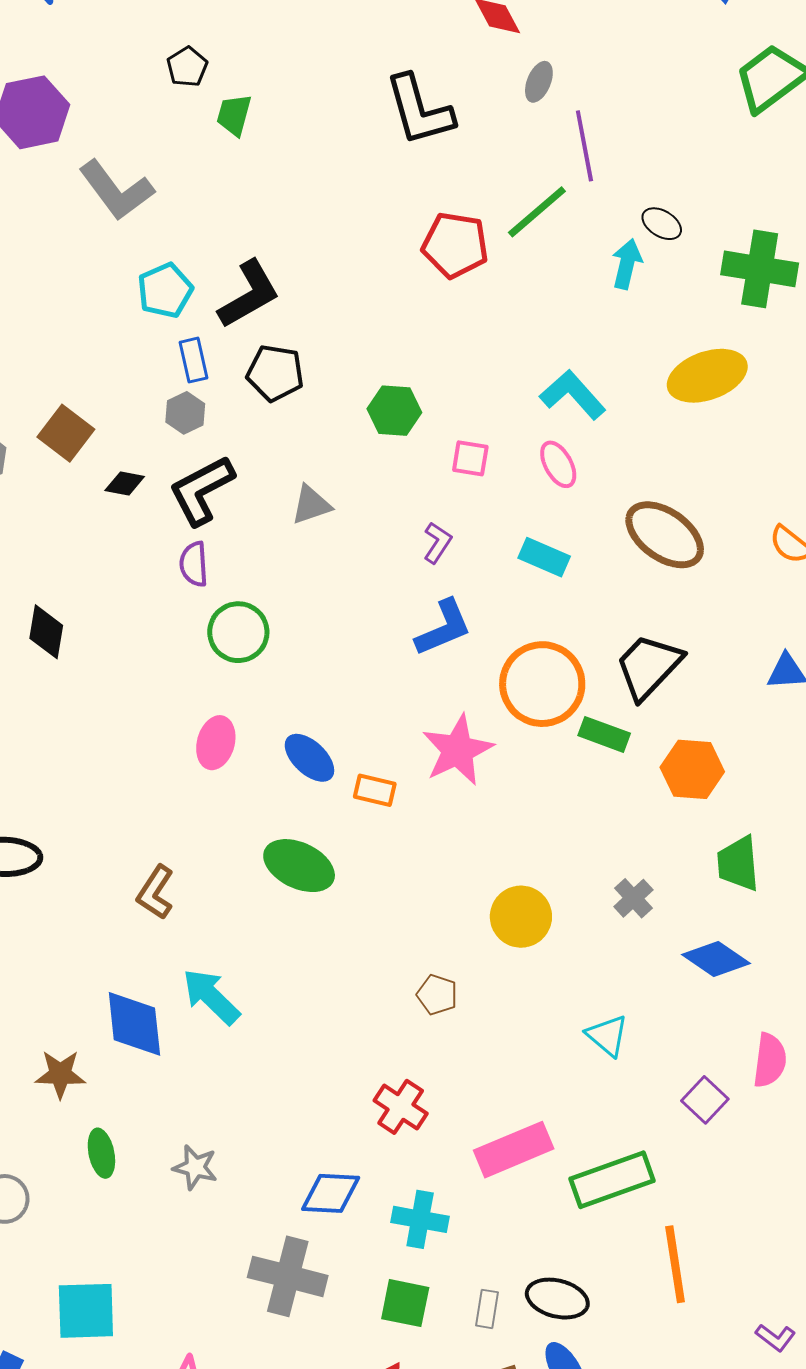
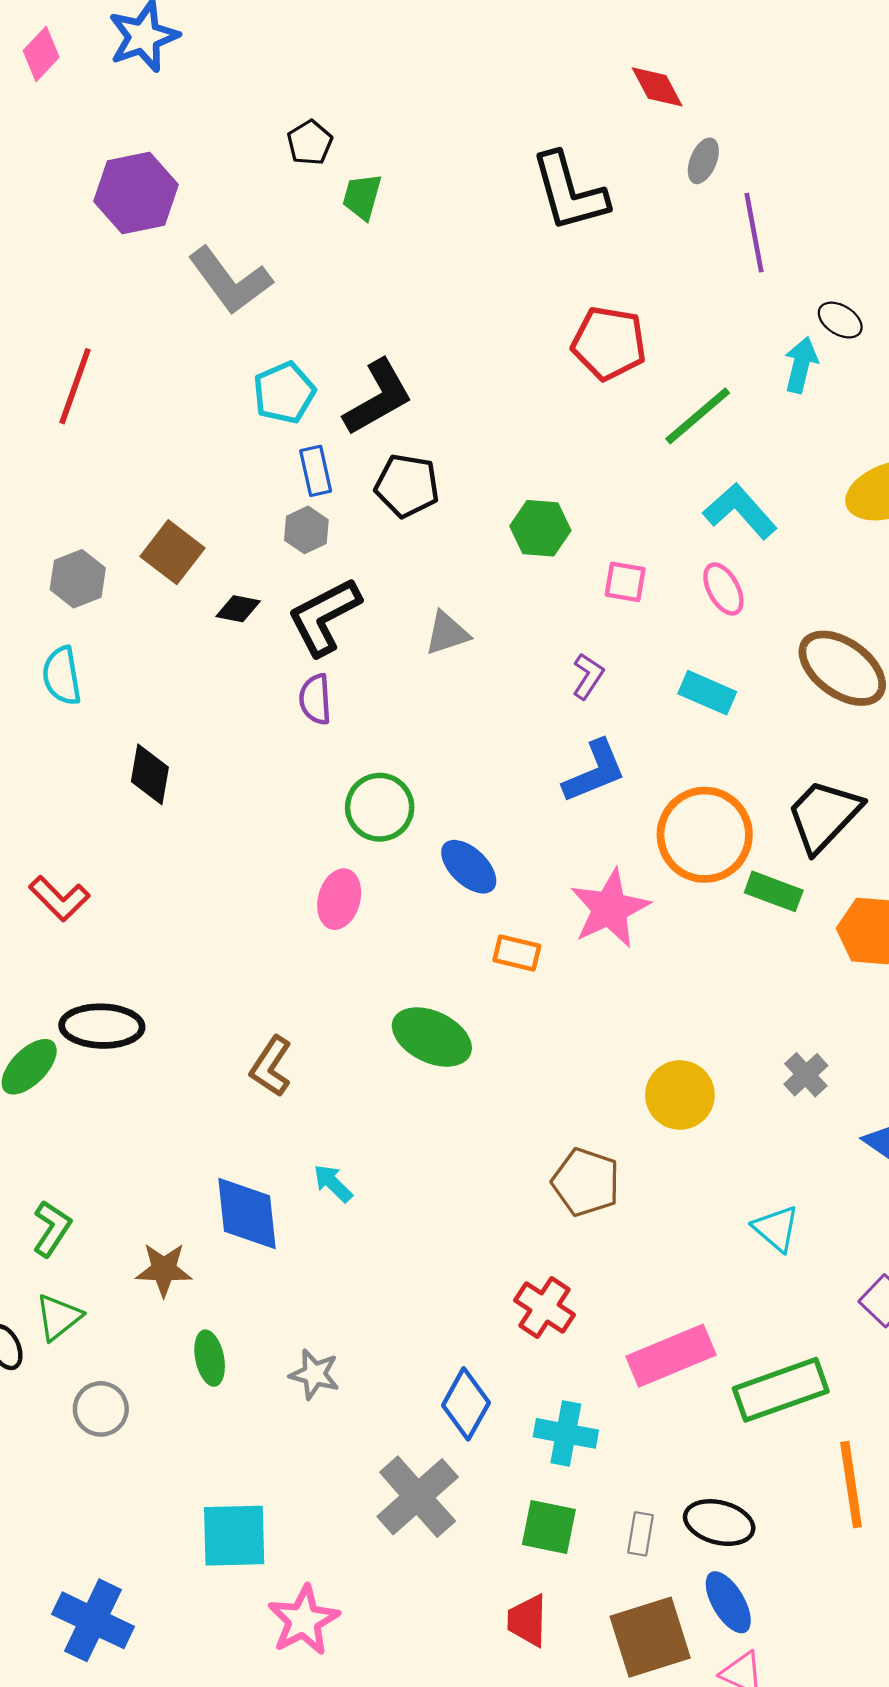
green line: (537, 212) -> (698, 416), moved
green circle: (238, 632) -> (380, 807), moved
blue ellipse: (309, 758) -> (469, 867), moved
brown pentagon: (437, 995) -> (586, 1182), size x1.5
cyan arrow: (211, 997) -> (333, 1183), size x0.6
blue diamond: (331, 1193) -> (466, 1404), turned -64
gray cross: (288, 1276) -> (418, 1497), turned 34
cyan square: (86, 1311) -> (234, 1536), moved

